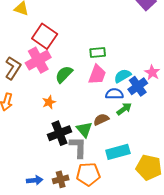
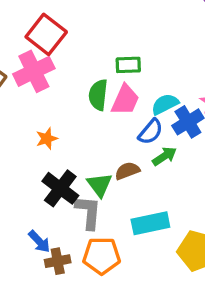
green semicircle: (64, 74) -> (98, 95), moved, turned -42
blue semicircle: (114, 94) -> (151, 132), turned 126
black cross: (59, 133) -> (60, 188), turned -35
blue arrow: (35, 180) -> (39, 242), moved, turned 49

